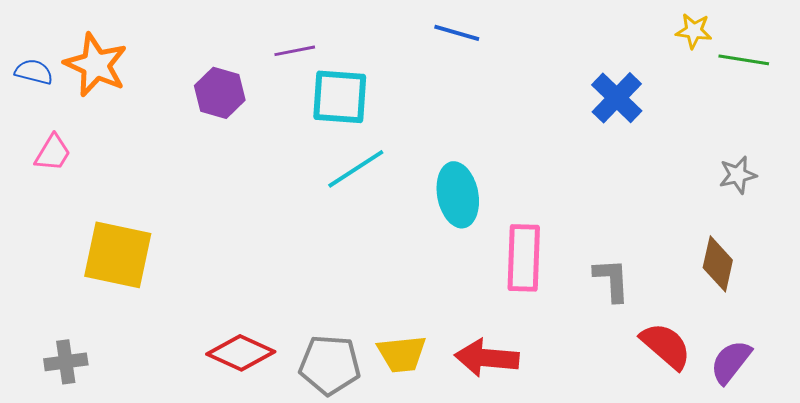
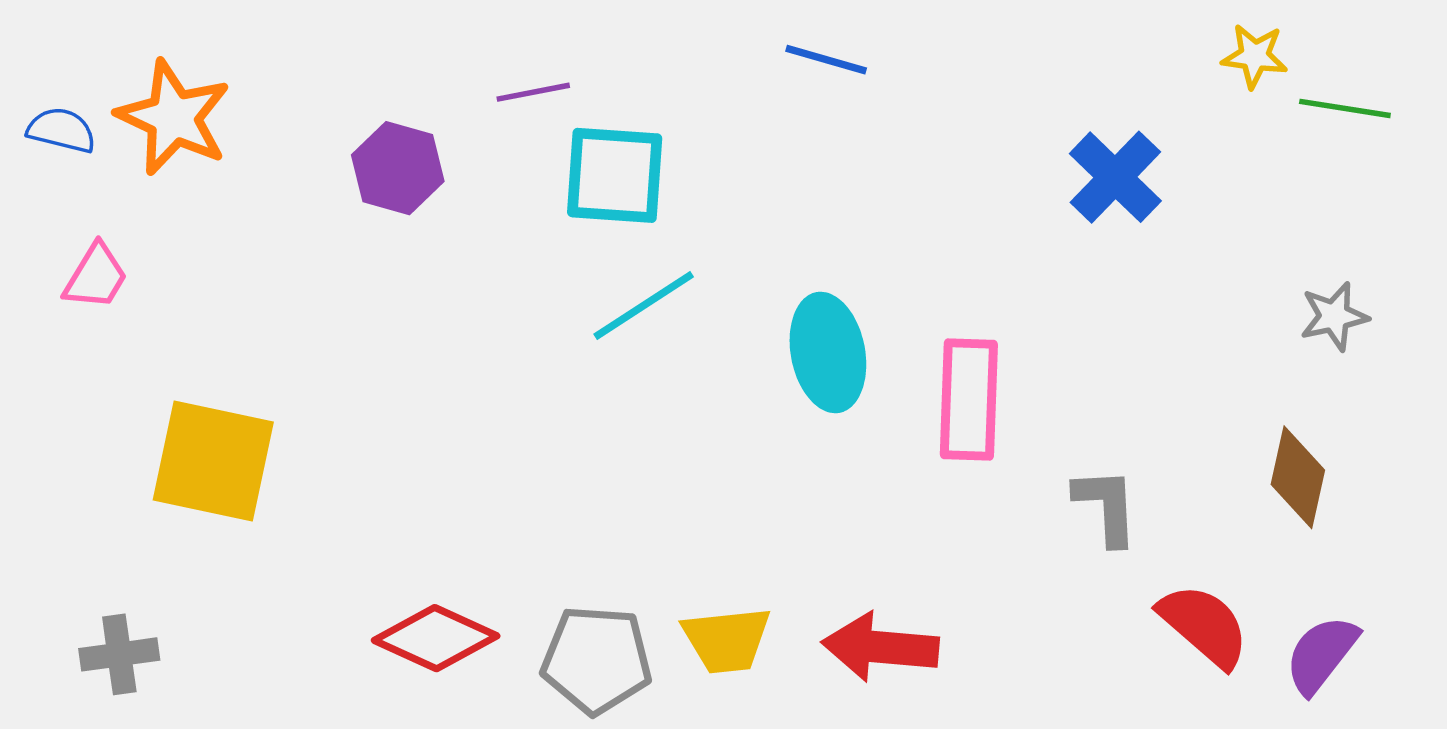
pink rectangle: (524, 258) -> (969, 399), moved

